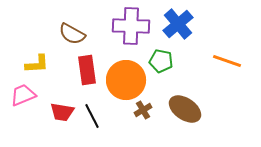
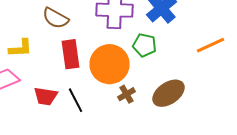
orange line: (227, 61) -> (210, 45), turned -44
brown ellipse: (185, 109) -> (168, 93), turned -68

